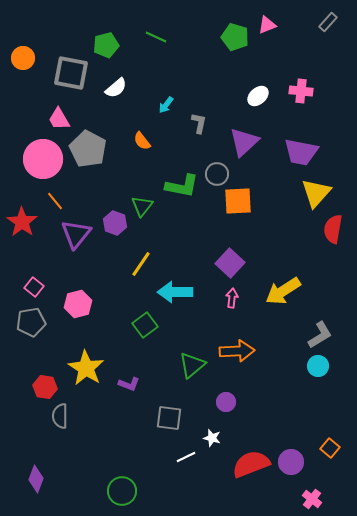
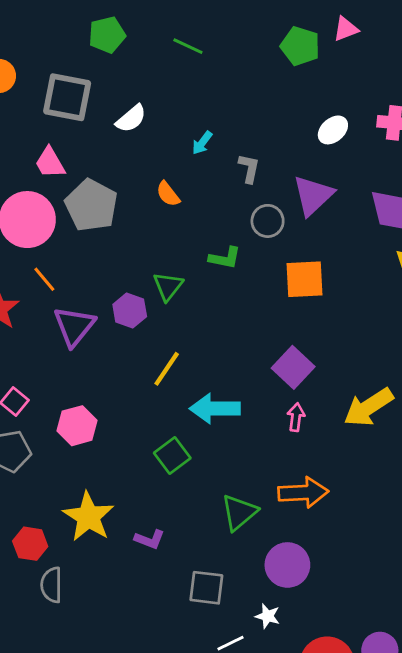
green pentagon: (106, 45) -> (107, 35), moved
gray circle: (217, 174) -> (268, 221), moved
green L-shape: (182, 186) -> (225, 258), size x0.7
purple circle: (226, 402) -> (287, 565), size x1.6

